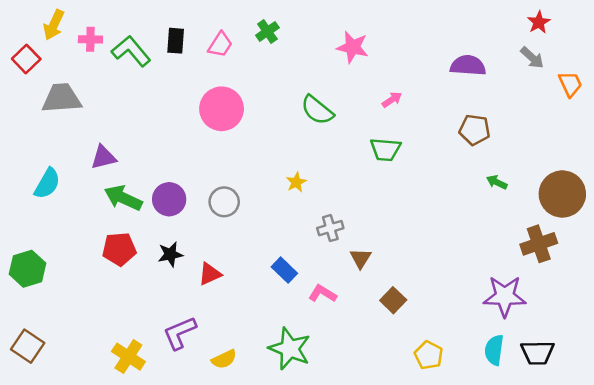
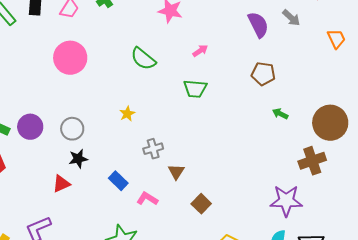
gray arrow: (532, 58) -> (291, 18), moved
purple semicircle: (468, 66) -> (258, 25), turned 60
black star: (170, 254) -> (78, 159), moved

